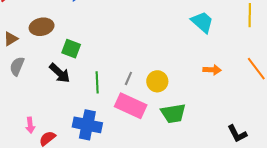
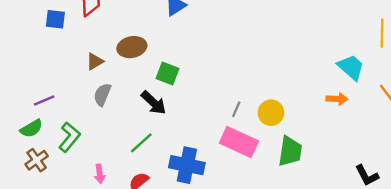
cyan trapezoid: (202, 22) -> (351, 67), moved
green line: (97, 82) -> (141, 143), moved, turned 50
green trapezoid: (173, 113) -> (290, 151), turned -72
pink arrow: (30, 125) -> (100, 174), moved

